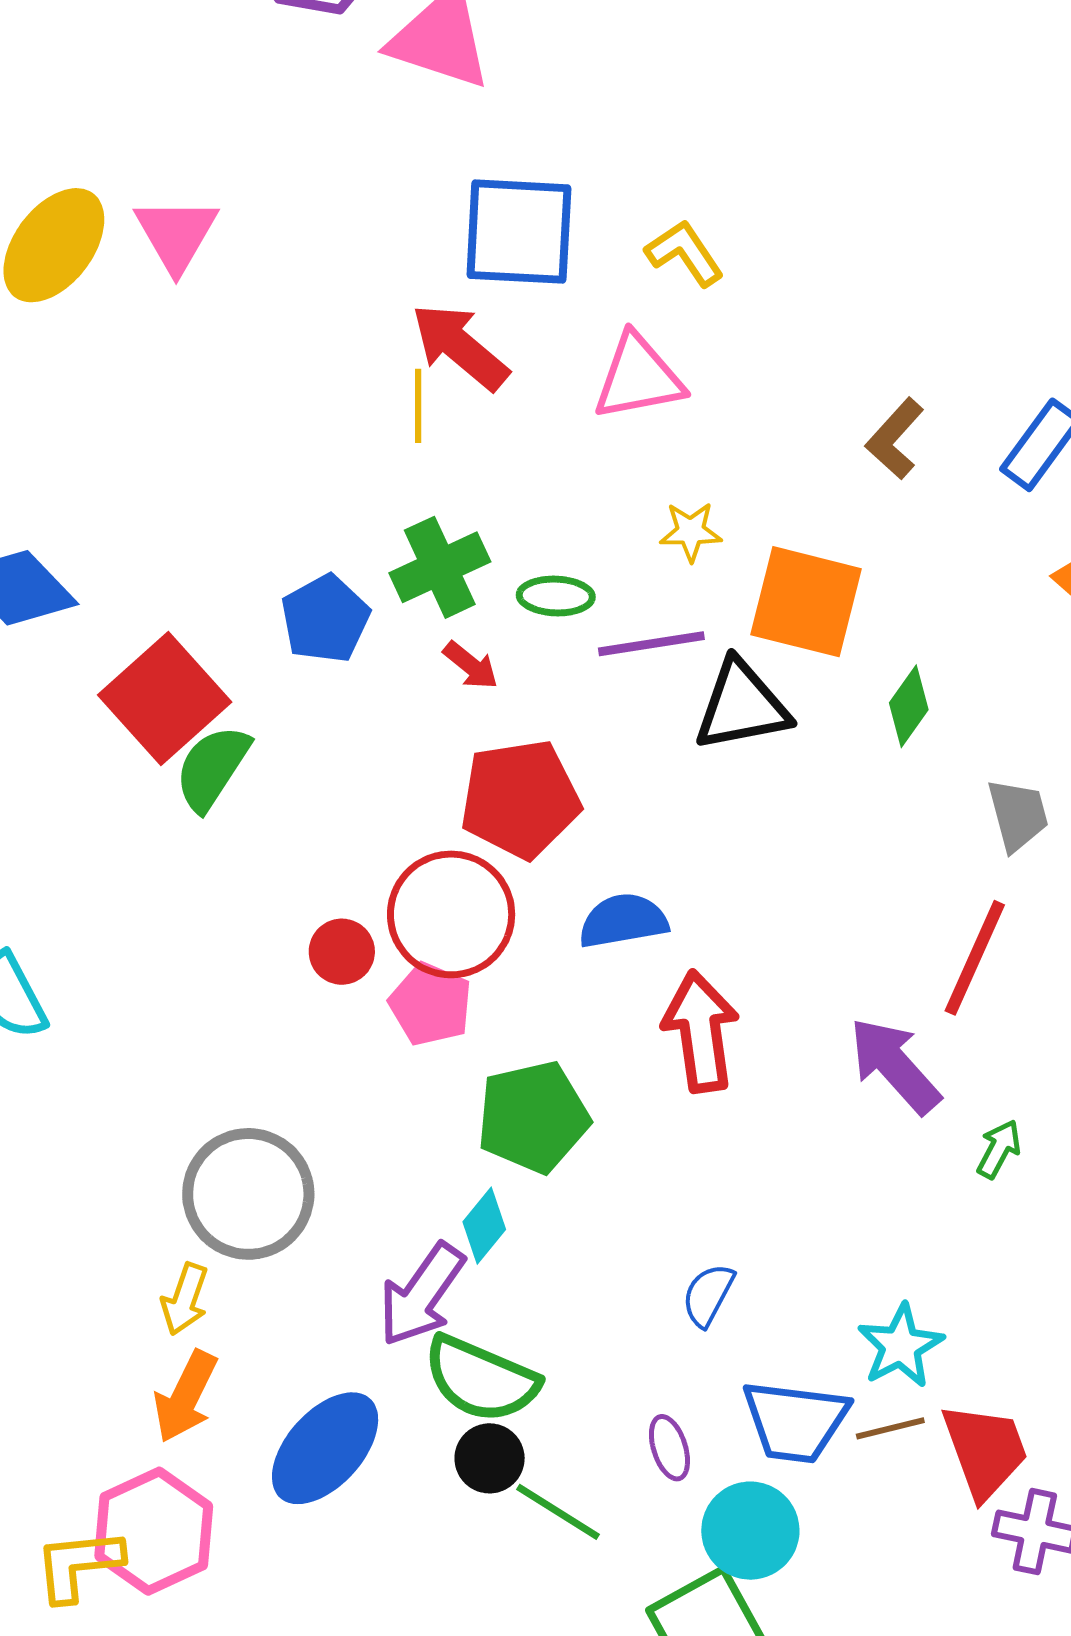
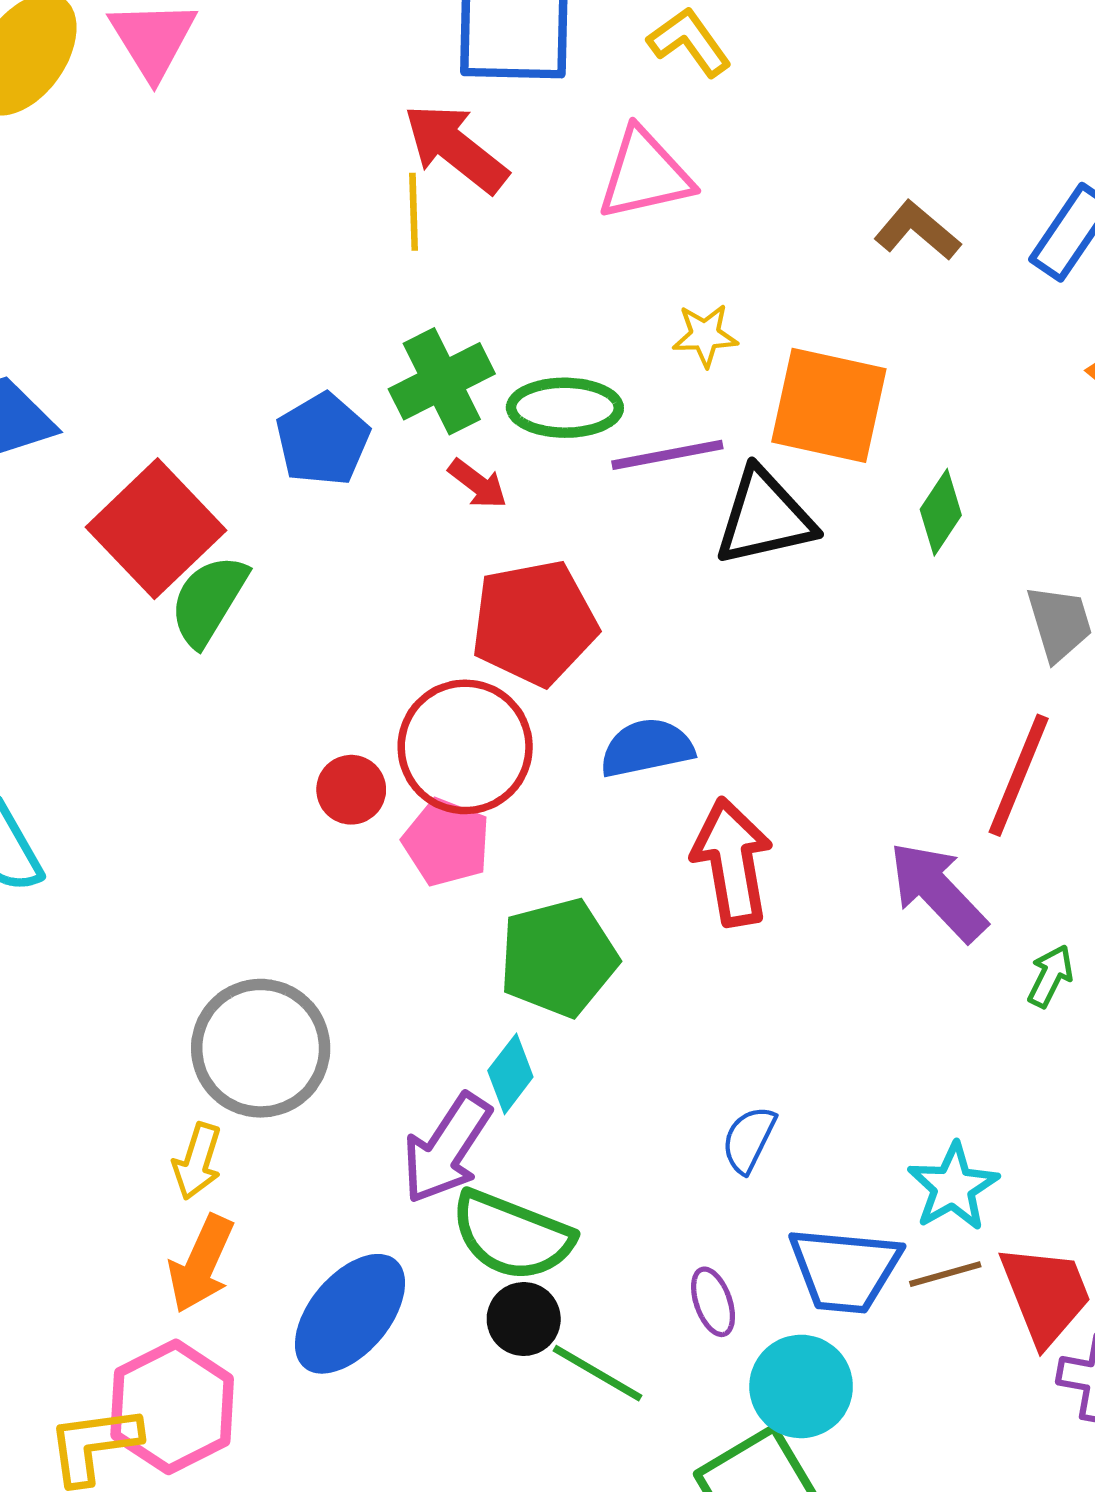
brown L-shape: (895, 439) -> (917, 231), turned 90
green ellipse: (556, 596) -> (565, 408), size x1.4

